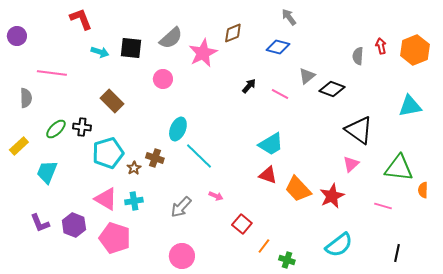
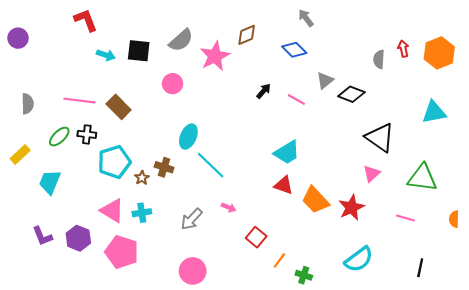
blue diamond: (278, 47) -> (294, 50), turned 30
pink line: (52, 73) -> (79, 101), moved
orange semicircle: (423, 190) -> (454, 219), moved

